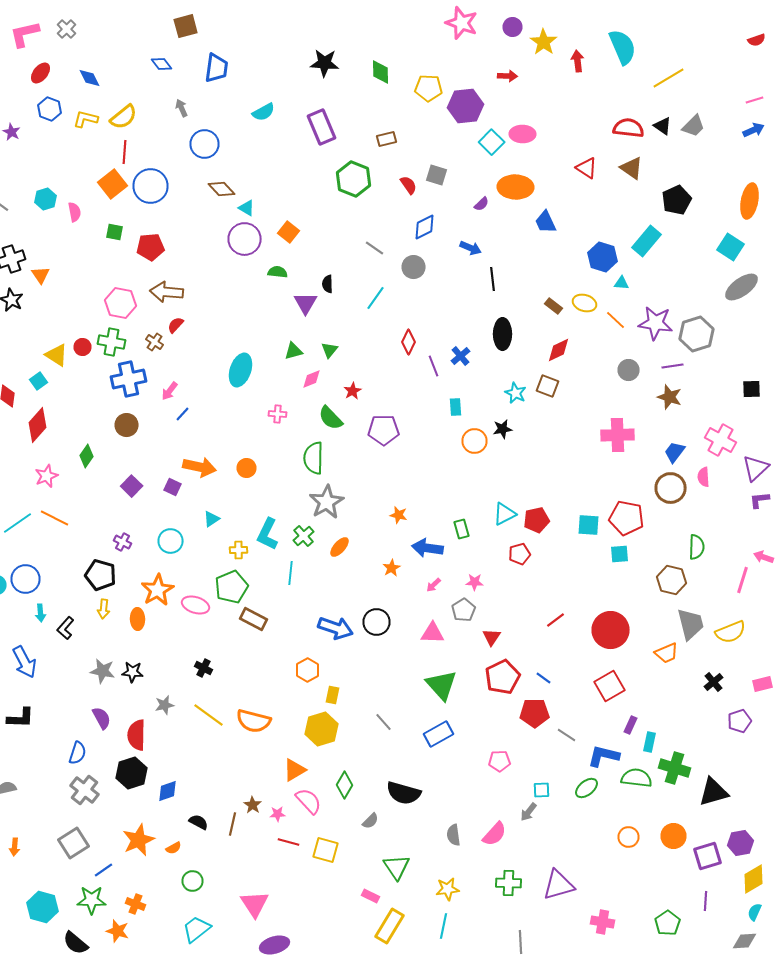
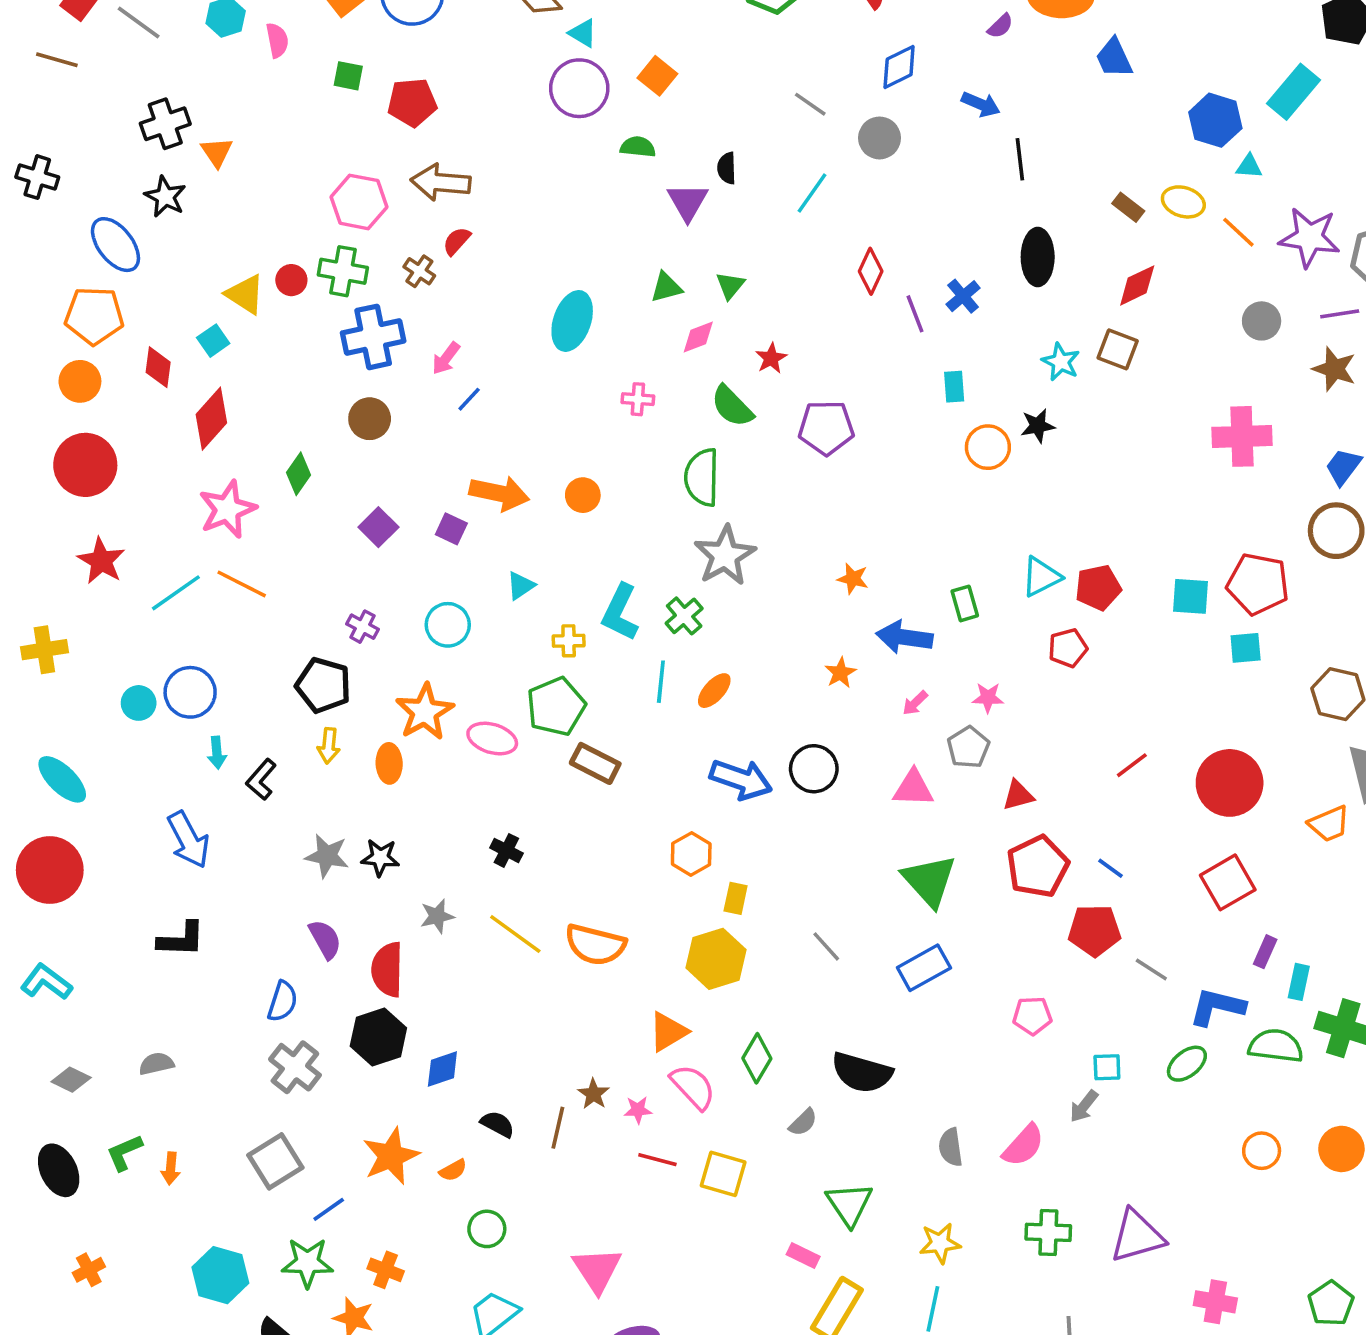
pink star: (46, 476) -> (227, 509), size x1.4
orange ellipse: (340, 547) -> (714, 691), moved
red triangle: (492, 637) -> (1018, 795), turned 42

